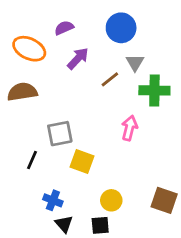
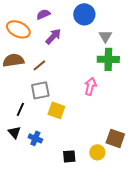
gray triangle: (135, 63) -> (105, 36), moved
brown line: (110, 79) -> (39, 65), moved
yellow circle: (111, 200) -> (97, 152), moved
black triangle: (64, 224) -> (14, 132), moved

